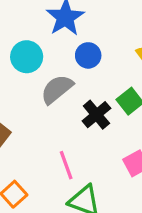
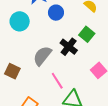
gray semicircle: (57, 89) -> (42, 56), moved

